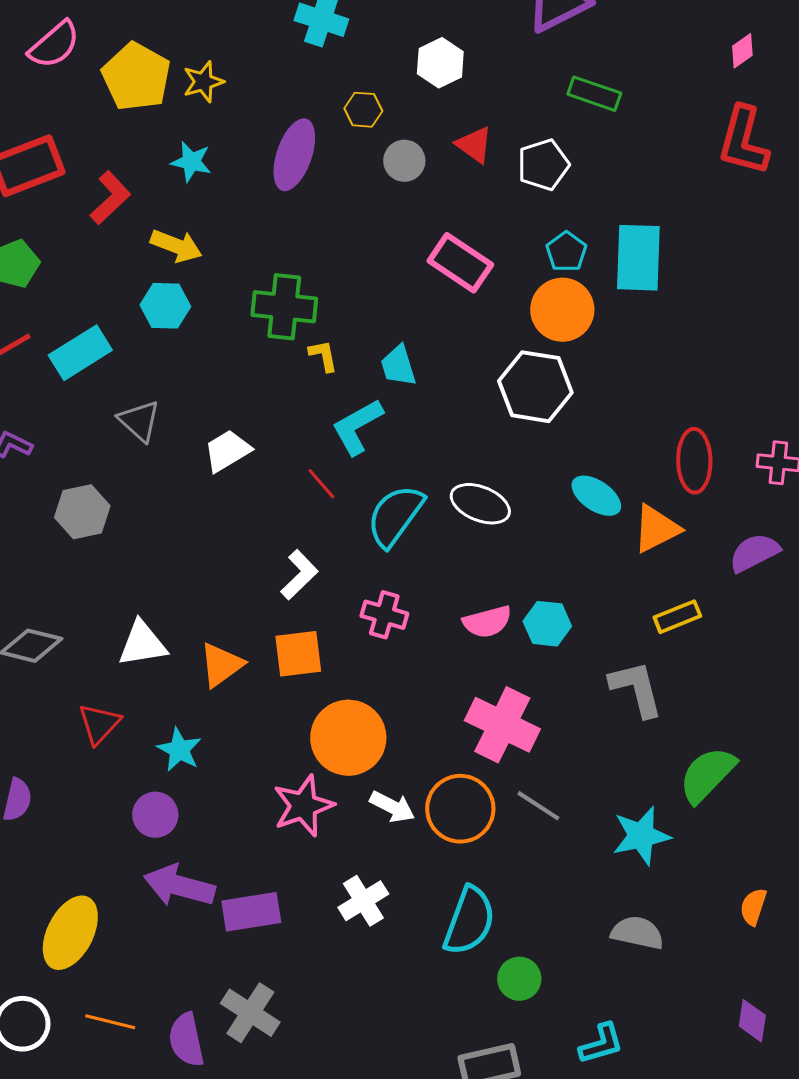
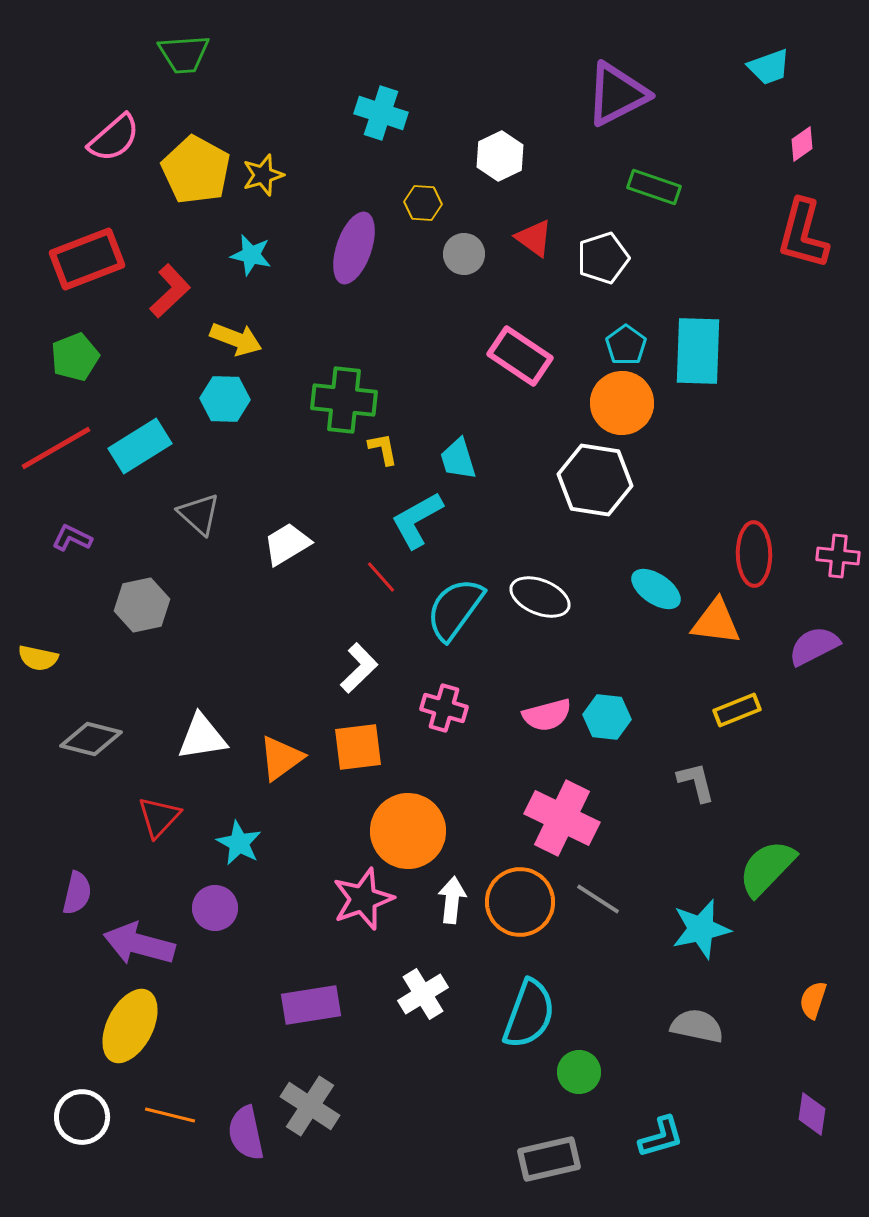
orange triangle: (656, 529) -> (716, 622), turned 34
gray L-shape: (636, 689) -> (696, 782), size x0.7
white arrow: (392, 807) -> (452, 900), turned -111
purple arrow: (179, 886) -> (139, 944), moved

